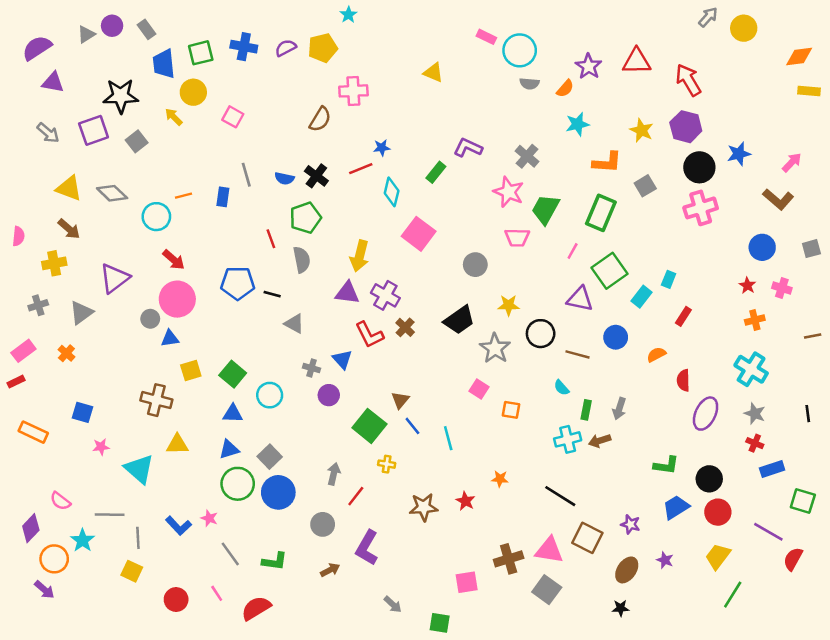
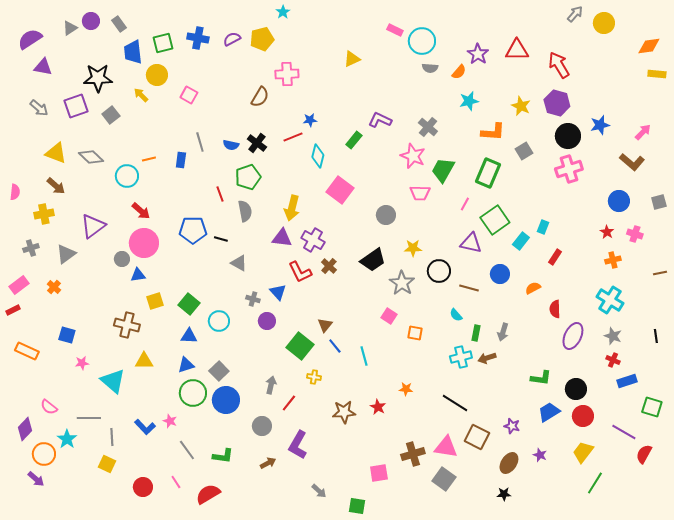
yellow triangle: (433, 73) -> (352, 59), turned -48

